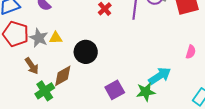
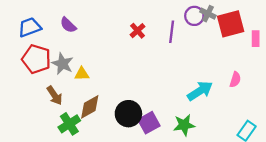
yellow triangle: (56, 38) -> (82, 74), moved
black circle: (86, 52) -> (128, 114), moved
cyan arrow: (160, 76) -> (200, 91), moved

